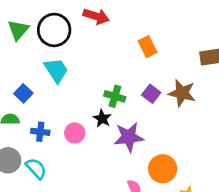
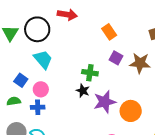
purple square: (151, 94) -> (116, 58), moved
pink circle: (75, 133) -> (41, 89), moved
orange circle: (163, 169) -> (131, 111), moved

